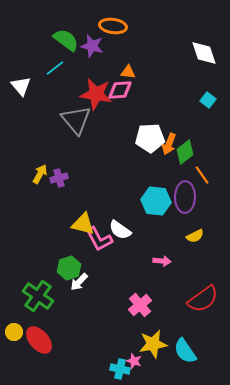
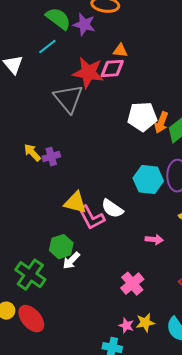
yellow arrow: (40, 174) -> (32, 153), turned -72
yellow star: (153, 344) -> (145, 323), size x0.7
pink star: (134, 361) -> (126, 326), moved

